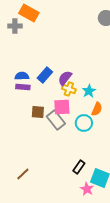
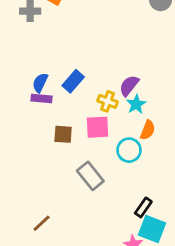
blue semicircle: (22, 76) -> (40, 83), turned -64
purple semicircle: (65, 78) -> (129, 86), moved
gray rectangle: (56, 120) -> (90, 176), moved
black rectangle: (79, 167) -> (143, 207), moved

